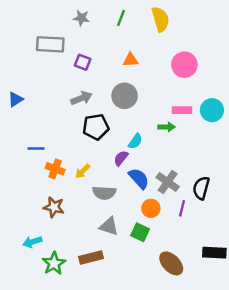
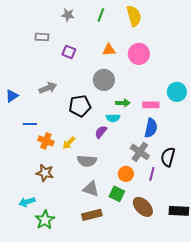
gray rectangle: (50, 44) -> (42, 37), size x0.6
pink circle: (184, 65) -> (139, 54), moved
gray arrow: (81, 98) -> (48, 88), moved
blue triangle: (16, 99) -> (12, 96), moved
pink rectangle: (182, 110) -> (151, 105), moved
green arrow: (166, 127) -> (123, 103), moved
cyan semicircle: (135, 141) -> (113, 118), turned 56
blue semicircle: (139, 178) -> (151, 128), moved, turned 54
brown rectangle: (91, 257) -> (92, 215), moved
brown ellipse: (171, 263) -> (143, 207), moved

